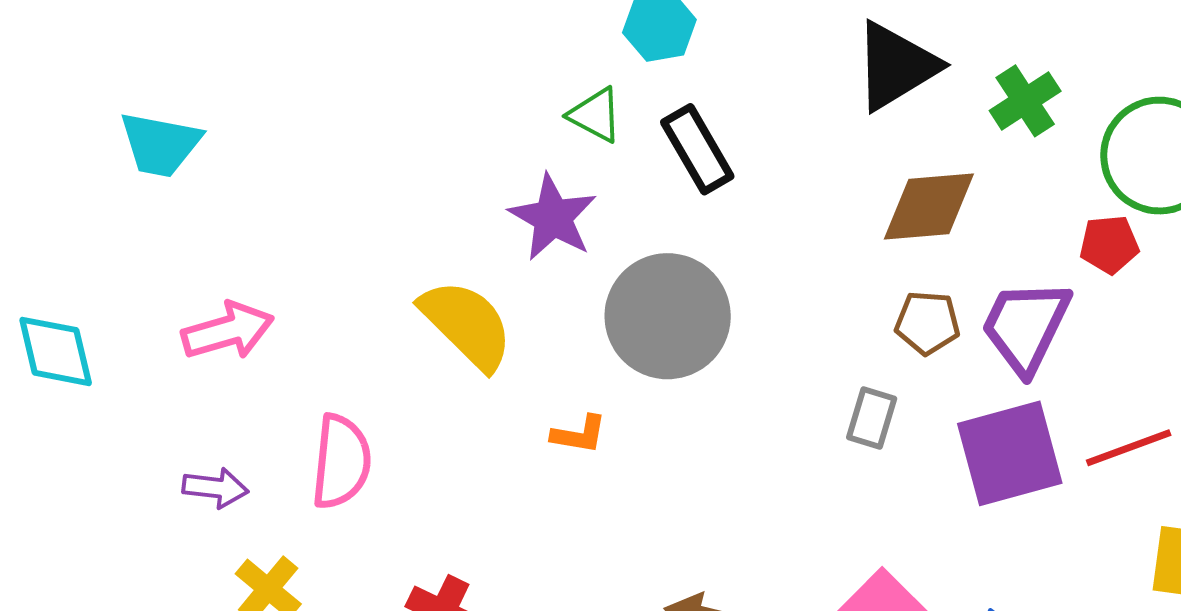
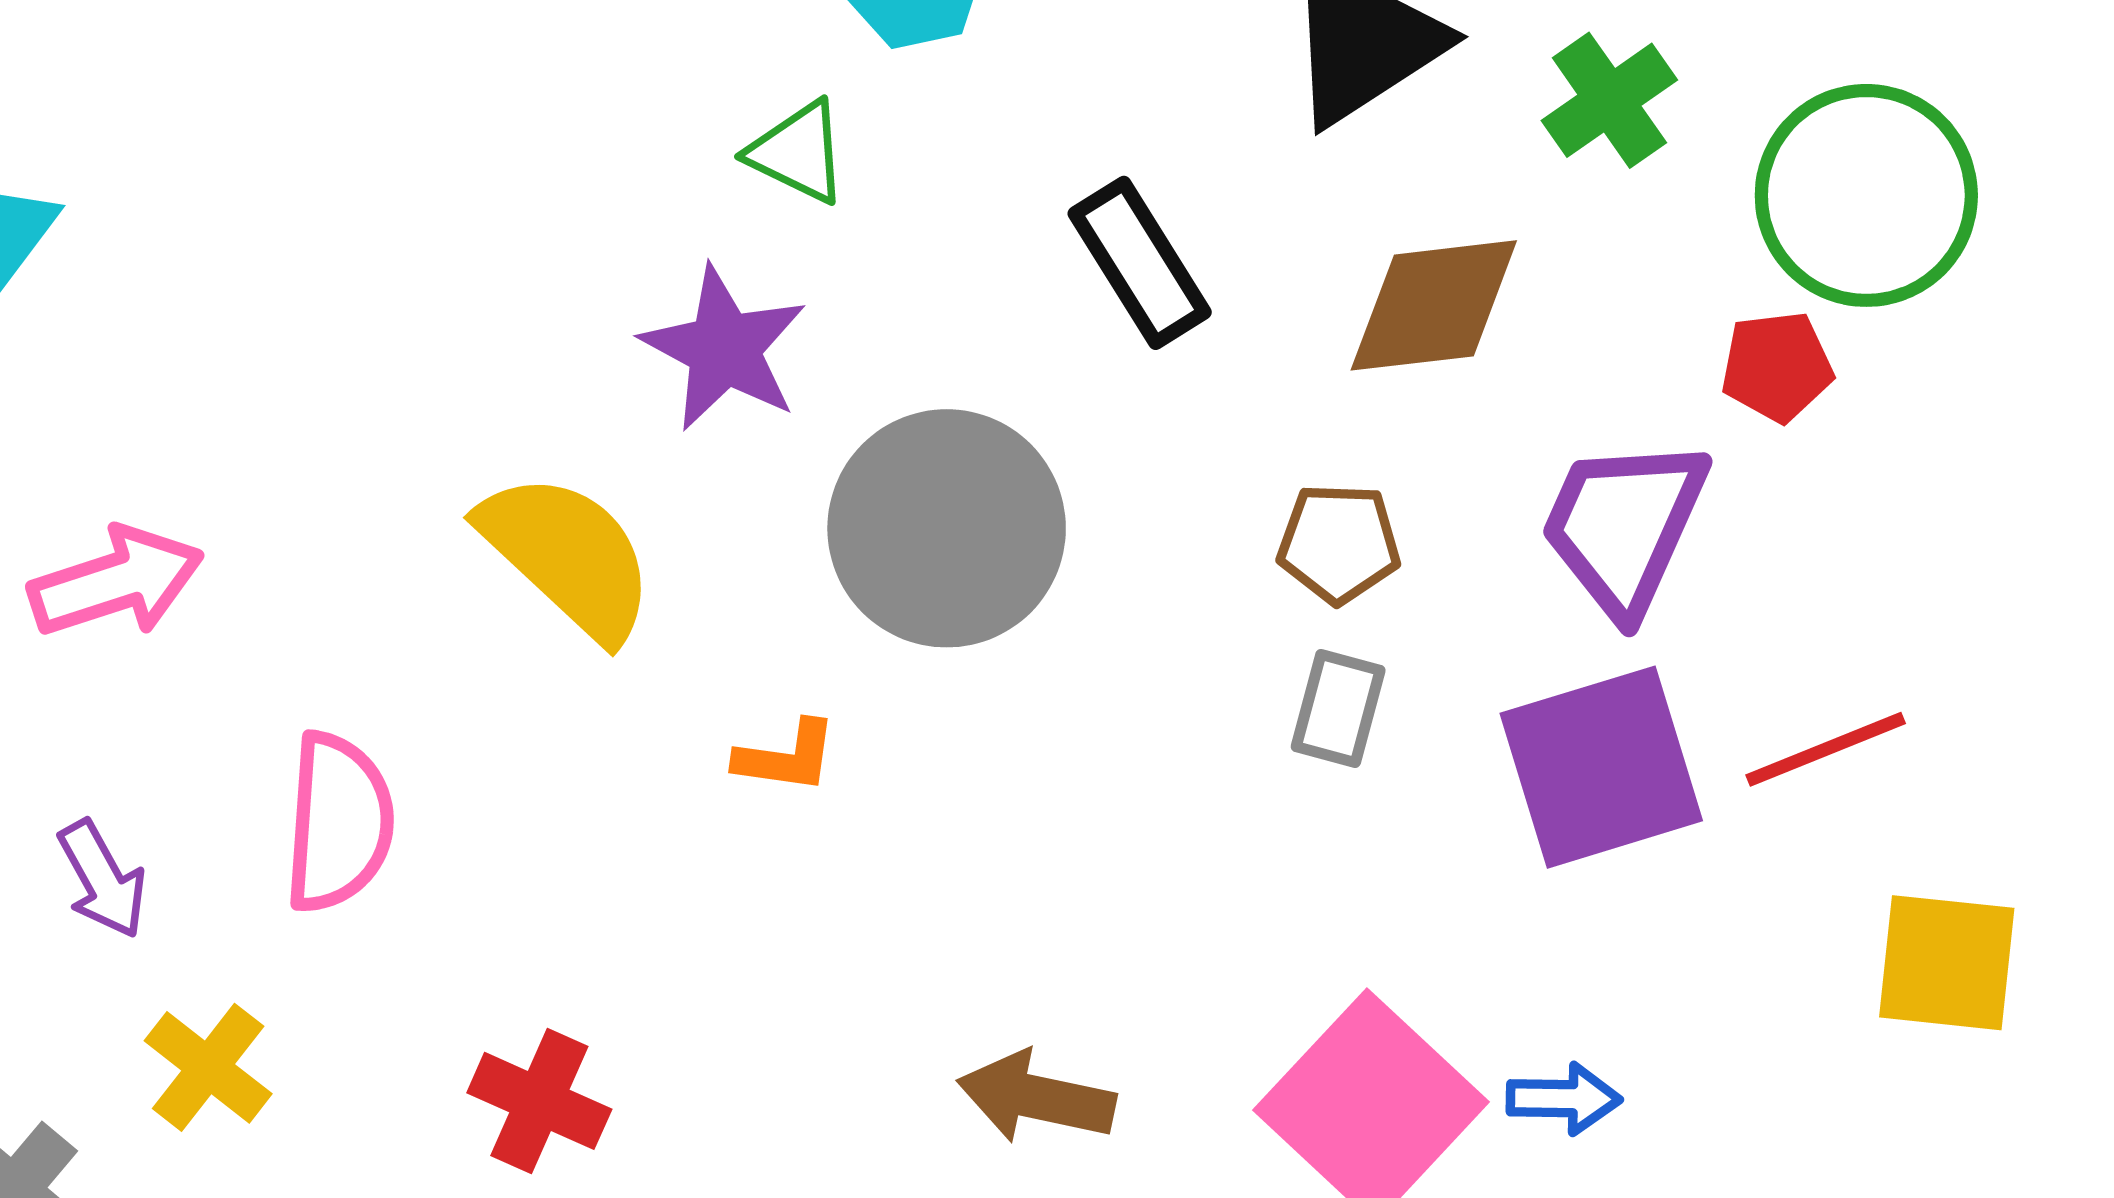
black rectangle: (697, 149) -> (1140, 263), moved
brown pentagon: (927, 323) -> (1339, 543), moved
purple arrow: (215, 488) -> (102, 879), turned 56

